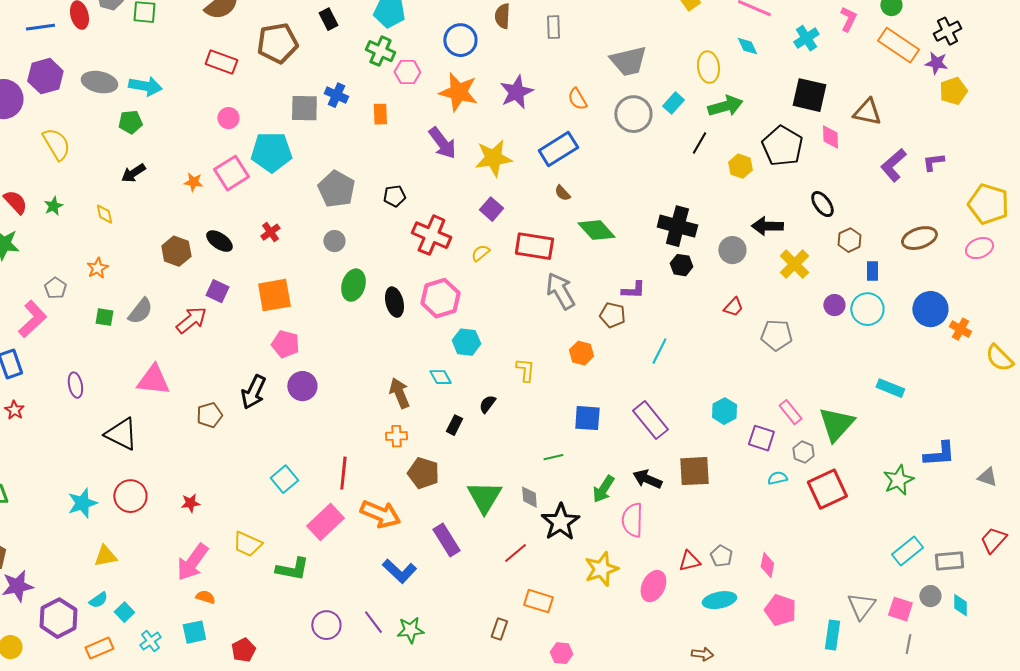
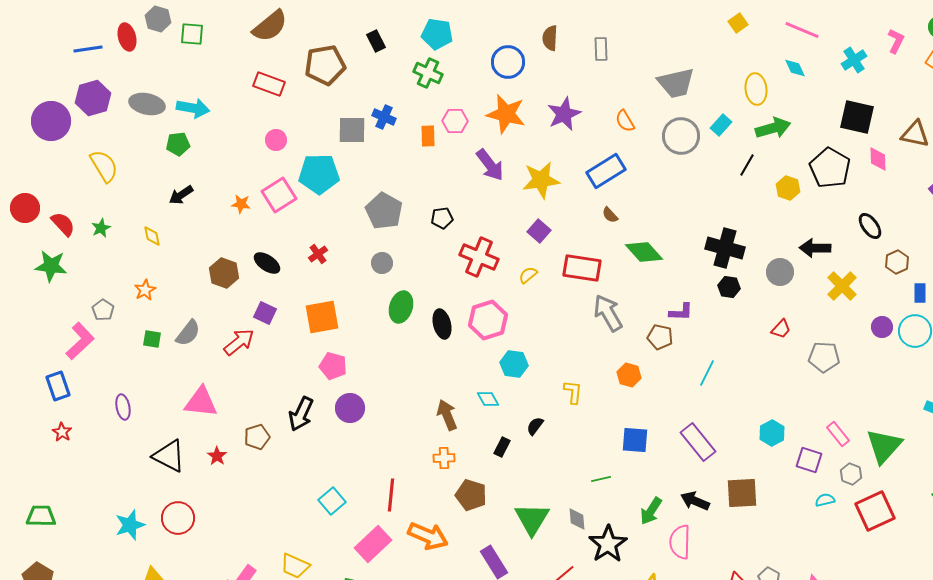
pink hexagon: (407, 72) -> (455, 121), moved
red star: (190, 503) -> (217, 456), moved, turned -30

